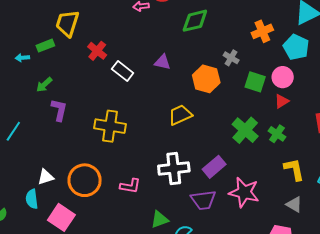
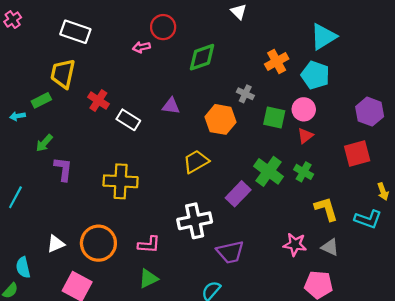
purple rectangle: (214, 167) -> (238, 194), moved
pink star: (244, 192) -> (295, 244), moved, size x0.7
cyan semicircle: (32, 199) -> (23, 267), moved
green triangle: (160, 220) -> (148, 279), moved

